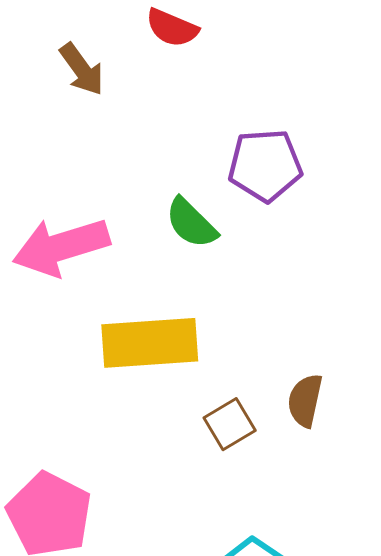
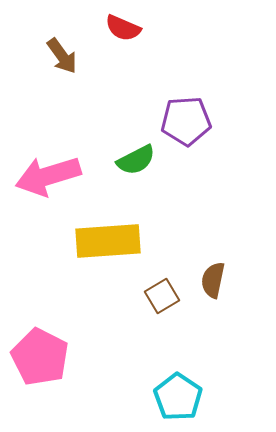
green semicircle: (191, 223) -> (136, 160), turned -72

